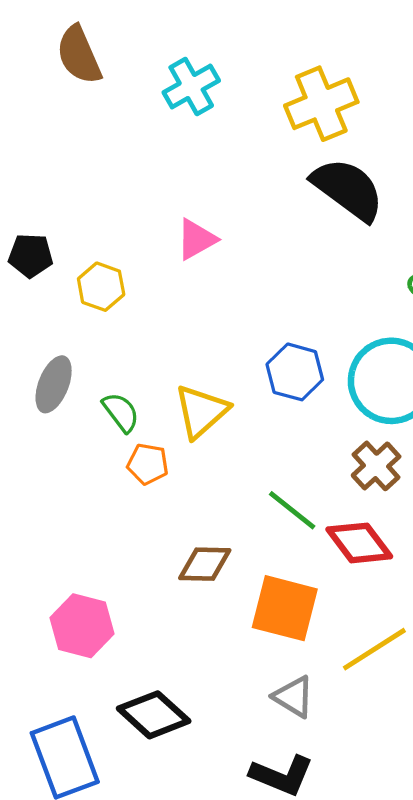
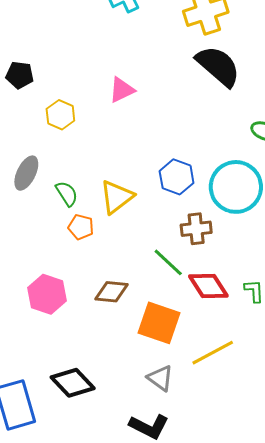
black pentagon: (31, 256) -> (20, 75), moved
brown cross: (376, 466) -> (196, 229), moved, turned 32
pink hexagon: (82, 626) -> (47, 294), moved

